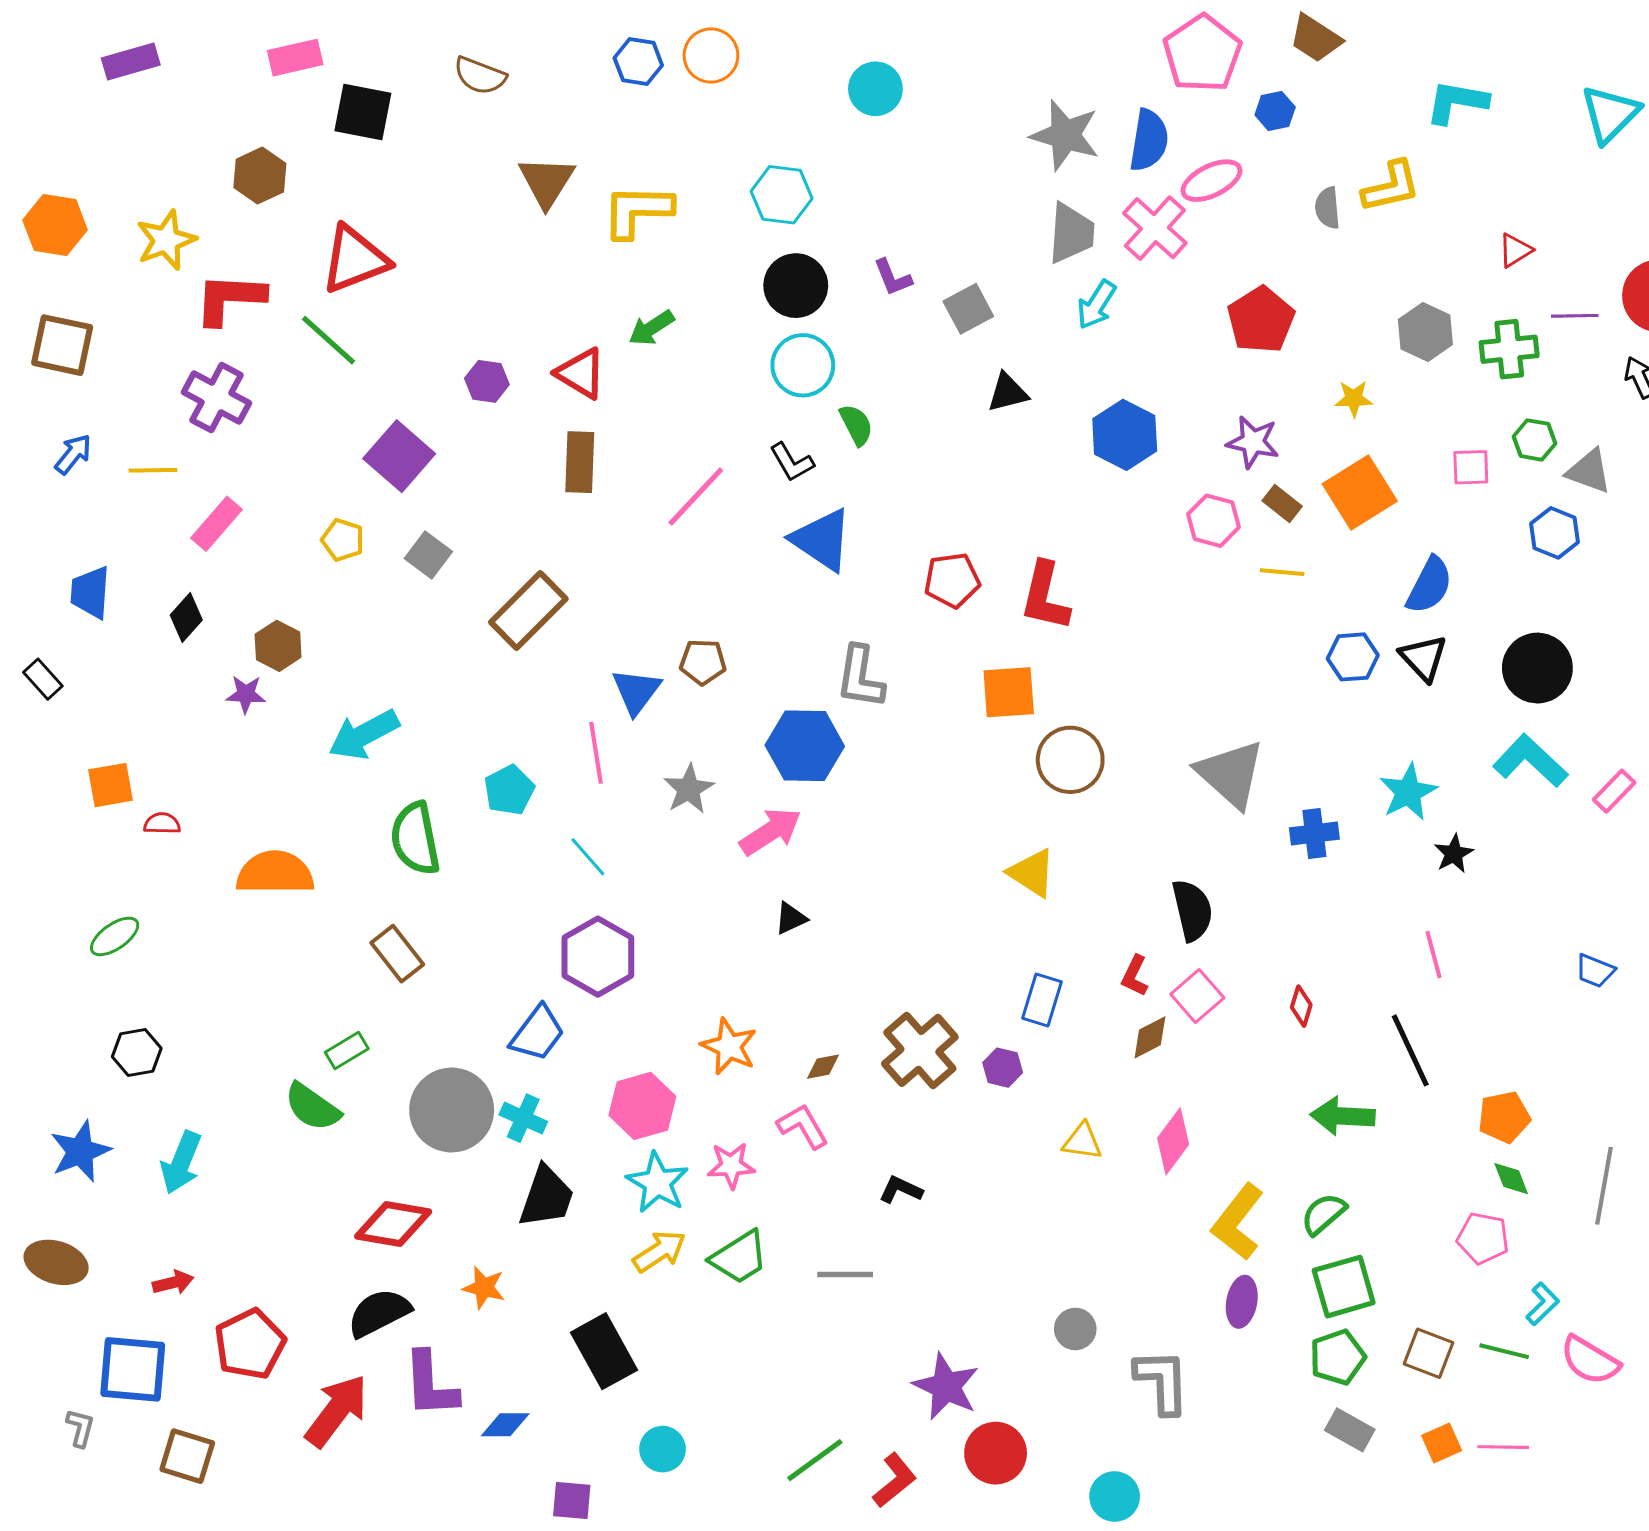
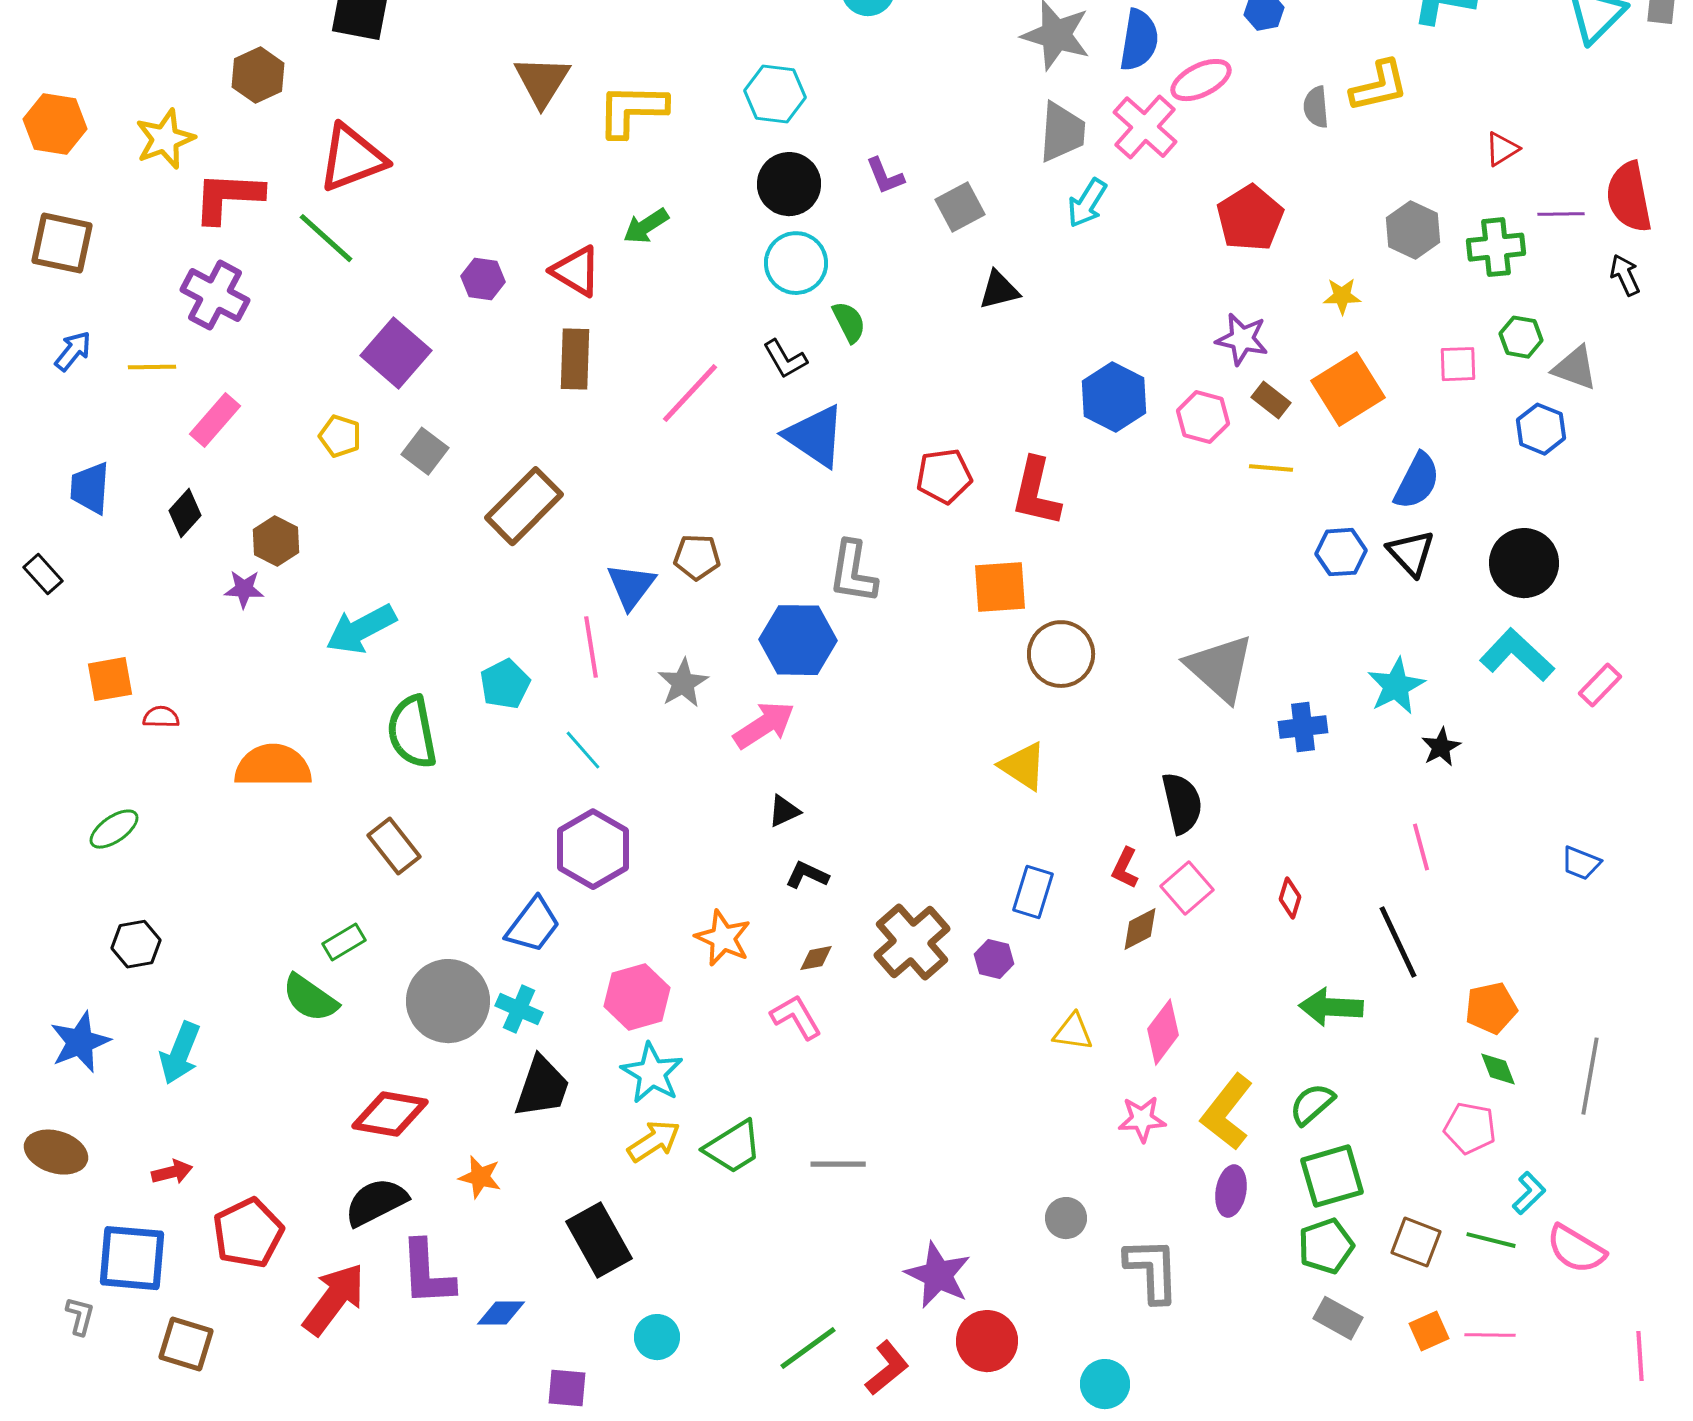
blue hexagon: (1125, 435) -> (1114, 397), moved
pink star: (731, 1166) -> (1142, 1119), moved
black L-shape: (901, 1190) -> (807, 875), moved

